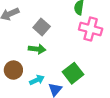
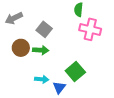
brown circle: (13, 70) -> (21, 48), moved
cyan arrow: (37, 80) -> (42, 79), turned 32

